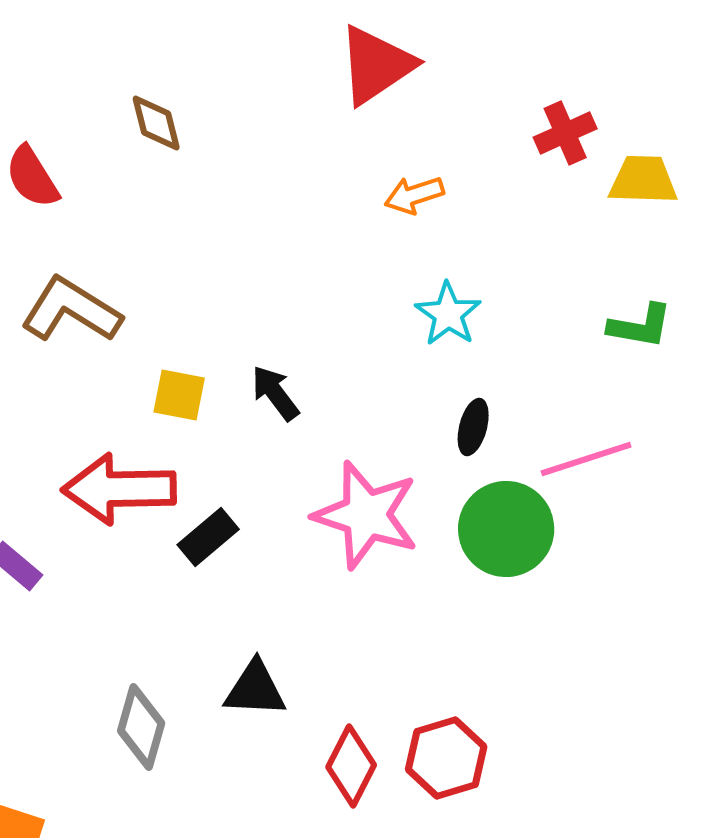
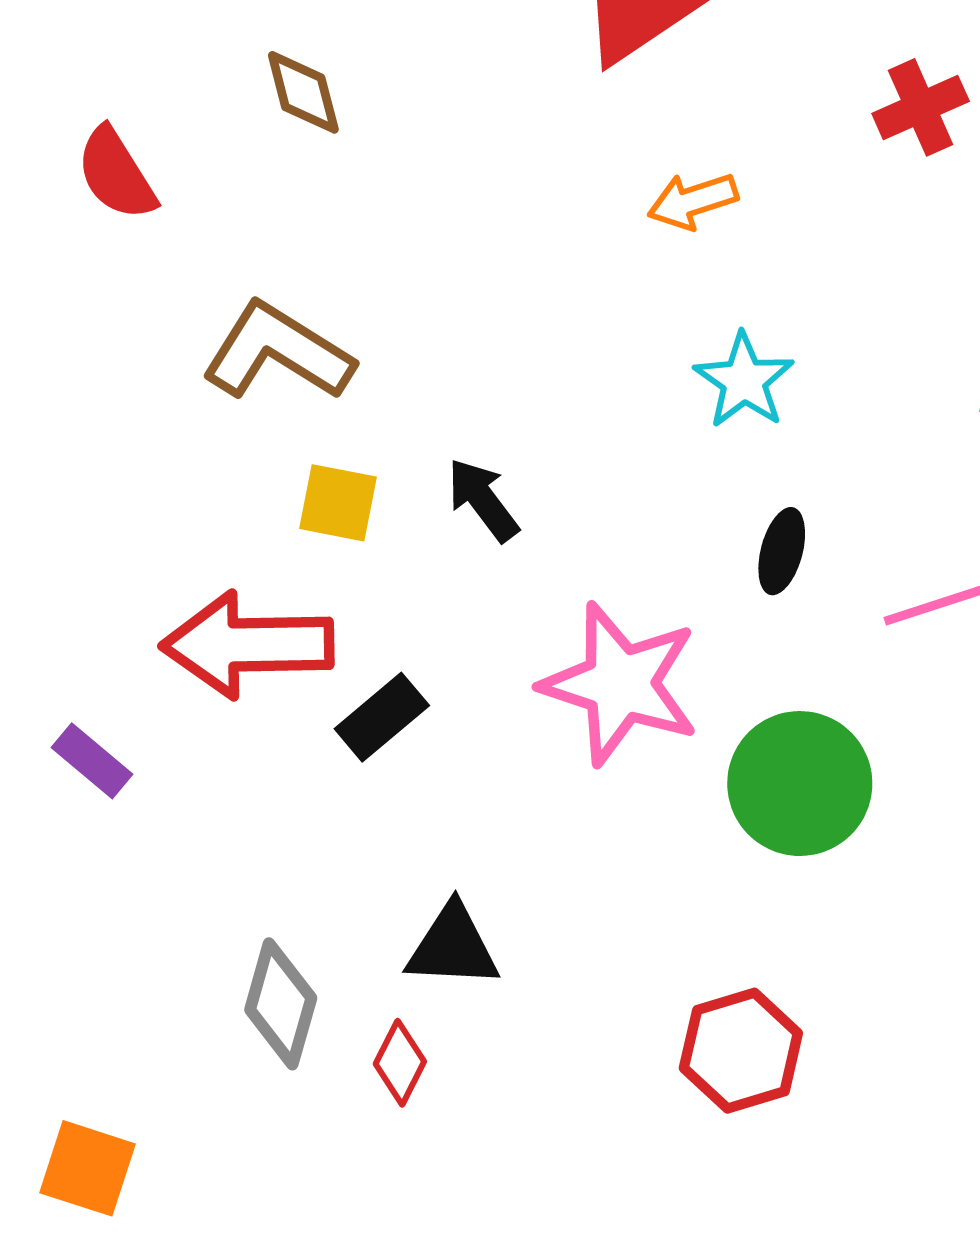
brown L-shape: (71, 310) -> (278, 352), moved
green circle: (506, 529) -> (800, 784), moved
red diamond: (351, 766) -> (400, 1063), moved, size x0.7

